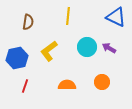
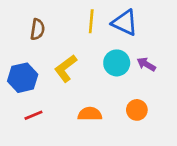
blue triangle: (116, 17) -> (125, 23), moved
red line: (25, 86) -> (33, 115), turned 48

